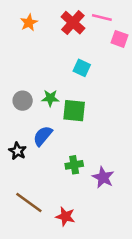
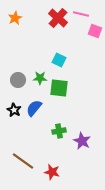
orange star: (29, 23) -> (15, 18), moved
cyan square: (82, 68) -> (59, 60), moved
black star: (18, 151) -> (14, 110), moved

